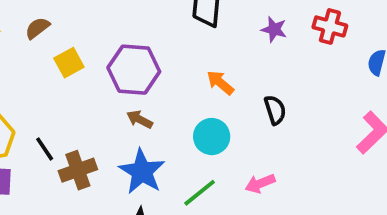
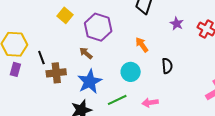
yellow square: (69, 63) -> (65, 15), turned -35
brown arrow: (140, 119) -> (86, 53), moved

